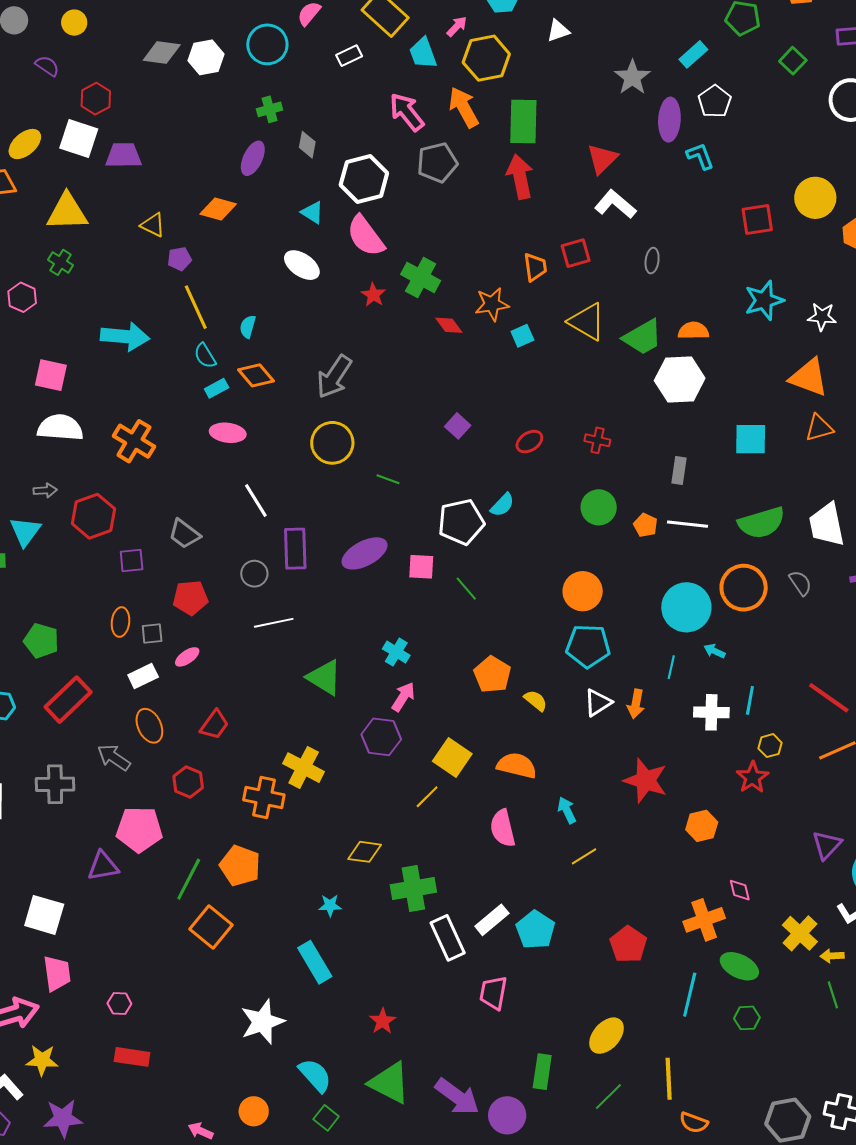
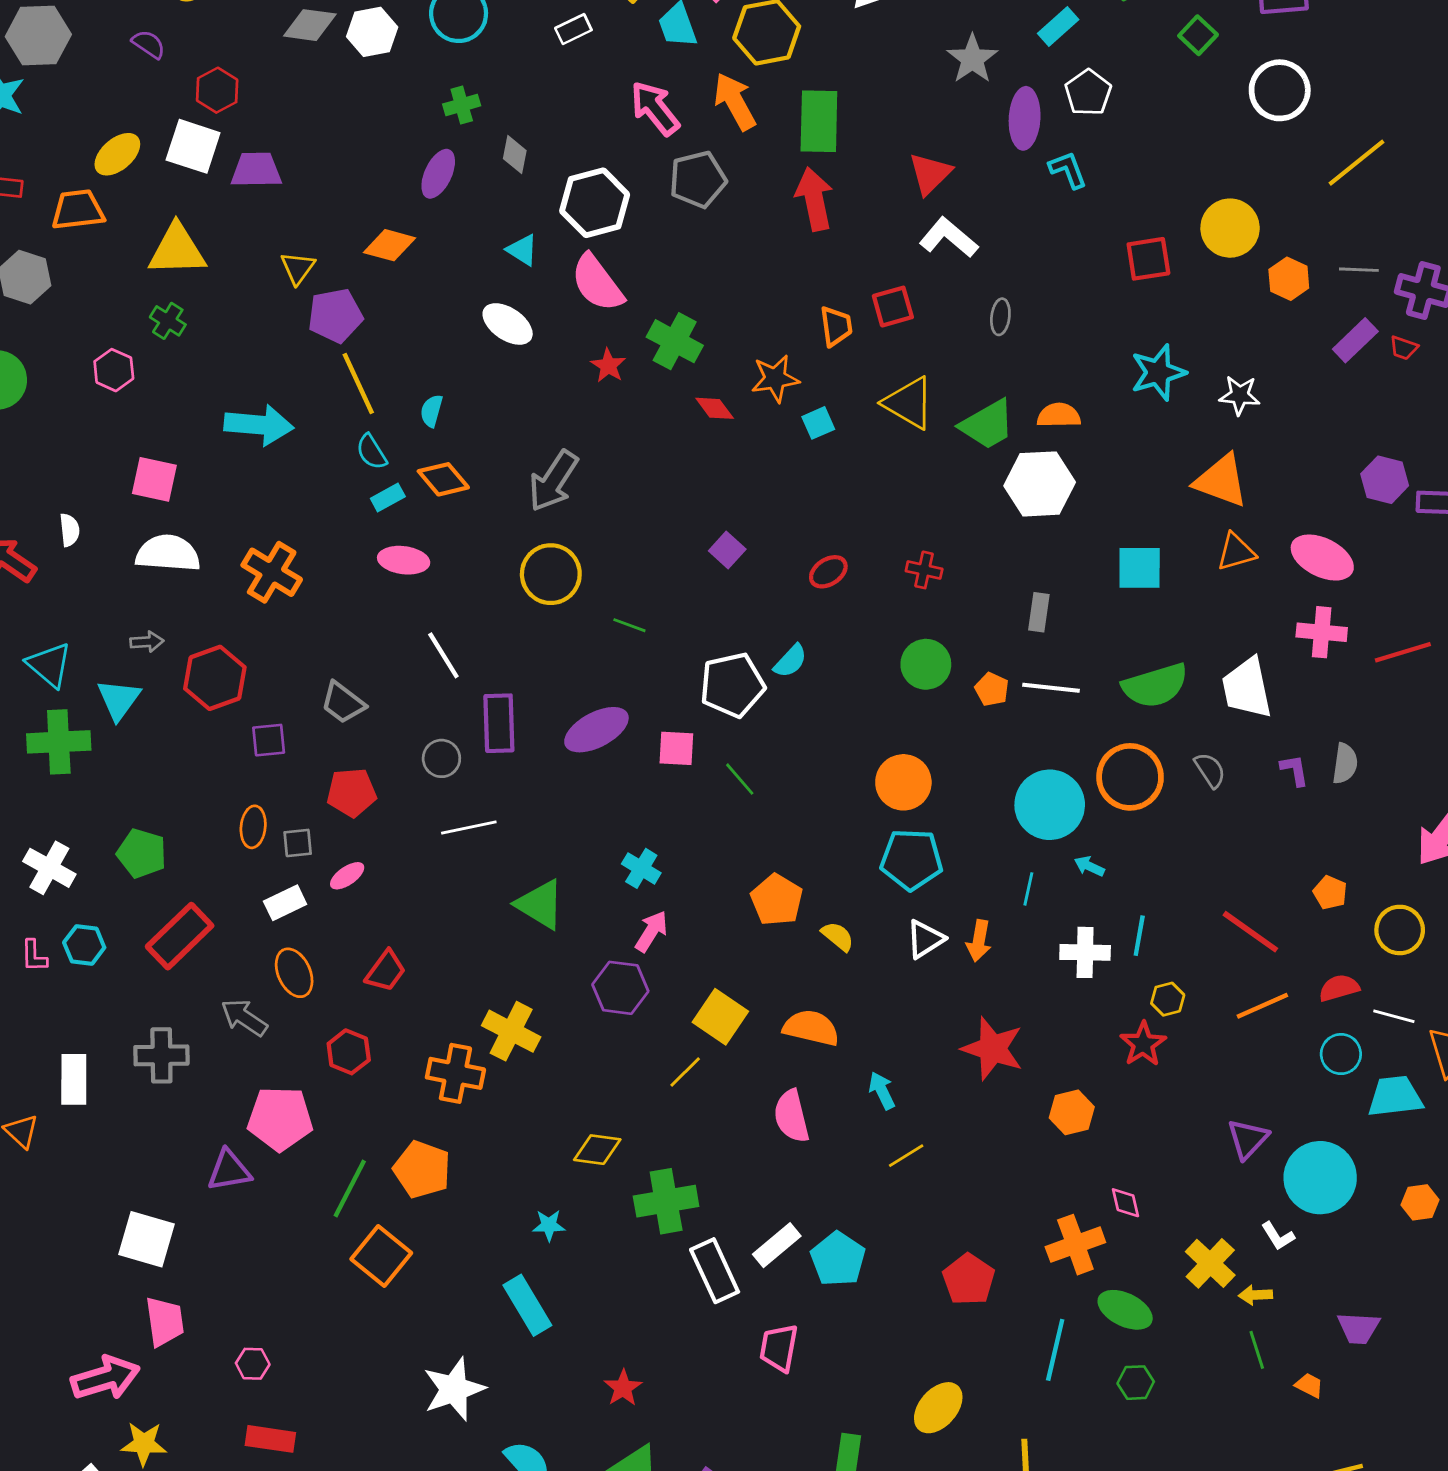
yellow triangle: (153, 225) -> (298, 268), turned 40
purple pentagon: (179, 259) -> (335, 315), size x1.6

